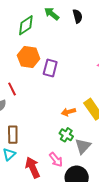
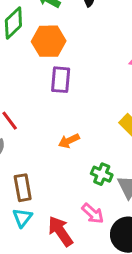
orange hexagon: (29, 57) -> (49, 41), moved
orange arrow: (68, 112) -> (69, 141), moved

